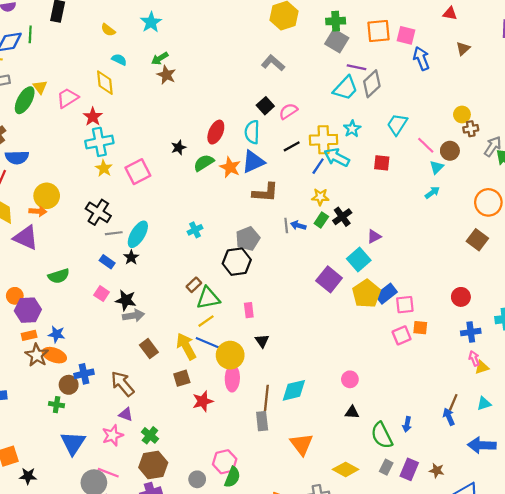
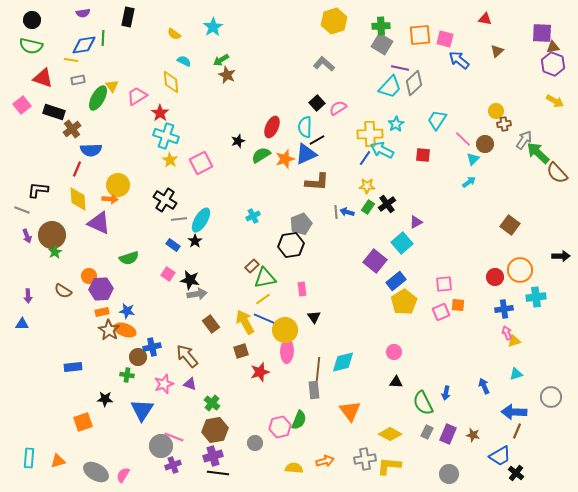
blue arrow: (421, 58) -> (459, 60), turned -30
cyan cross: (99, 142) -> (166, 136), turned 30
black line: (292, 146) -> (317, 140), moved
orange star: (230, 167) -> (285, 159), turned 30
orange circle: (488, 202) -> (520, 270), moved
yellow pentagon: (366, 294) -> (404, 302), moved
blue rectangle: (386, 294) -> (396, 281), moved
brown line: (453, 402) -> (517, 431), moved
pink star: (113, 435) -> (164, 384), moved
black star: (28, 476) -> (105, 399), moved
green semicircle: (232, 477) -> (299, 420), moved

